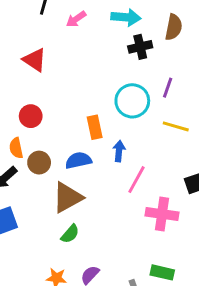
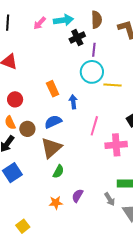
pink arrow: (76, 19) -> (40, 23), moved
purple line: (168, 88) -> (94, 50), moved
cyan circle: (132, 101) -> (92, 72), moved
orange rectangle: (95, 127) -> (53, 89), moved
blue arrow: (119, 151) -> (73, 102), moved

